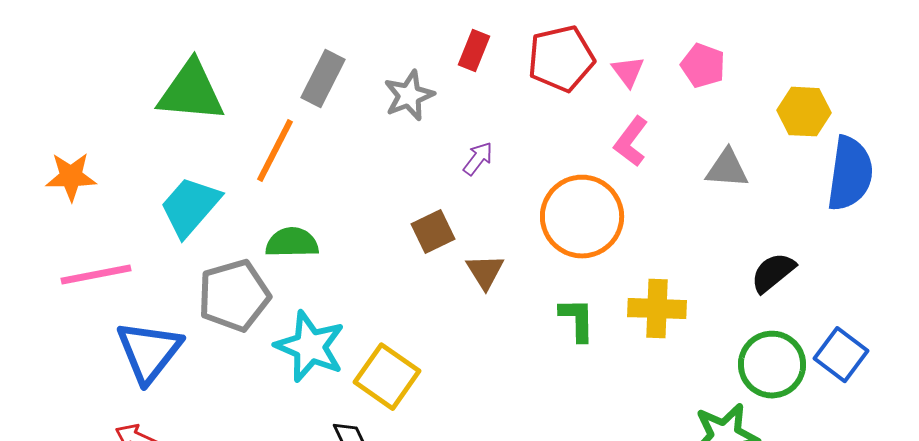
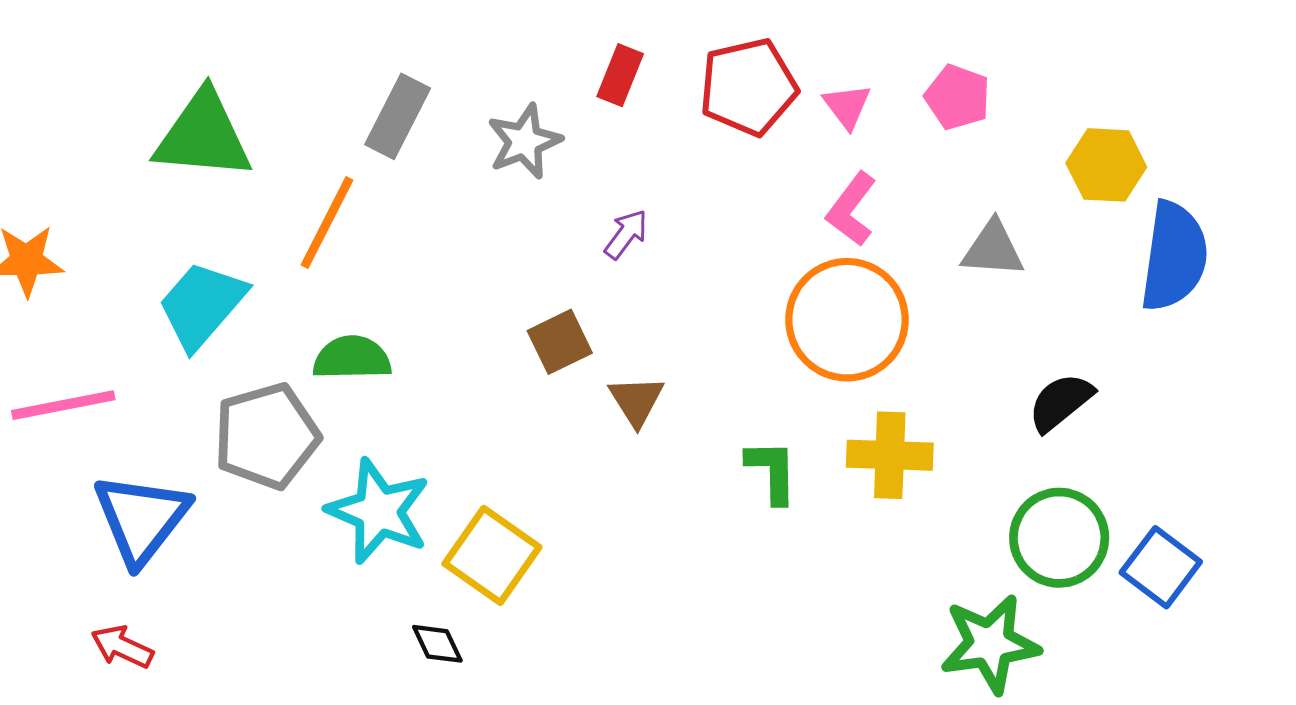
orange circle: (582, 217) -> (847, 320), moved
blue square: (841, 355) -> (1161, 567), moved

